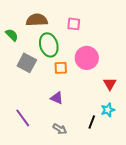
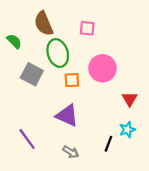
brown semicircle: (37, 20) -> (44, 24), turned -110
purple triangle: (57, 98) -> (67, 115), size x1.5

